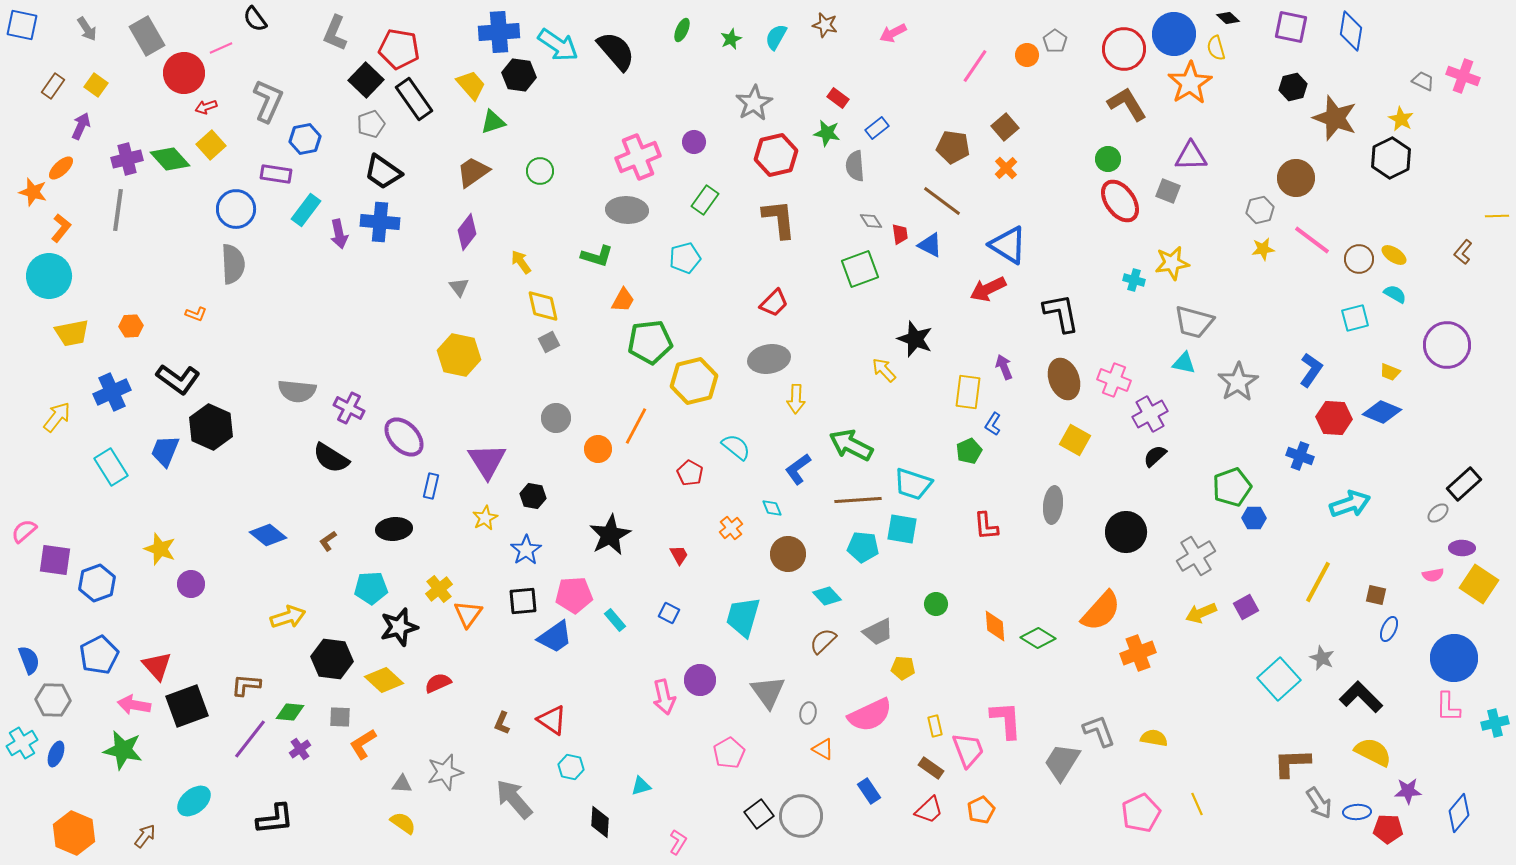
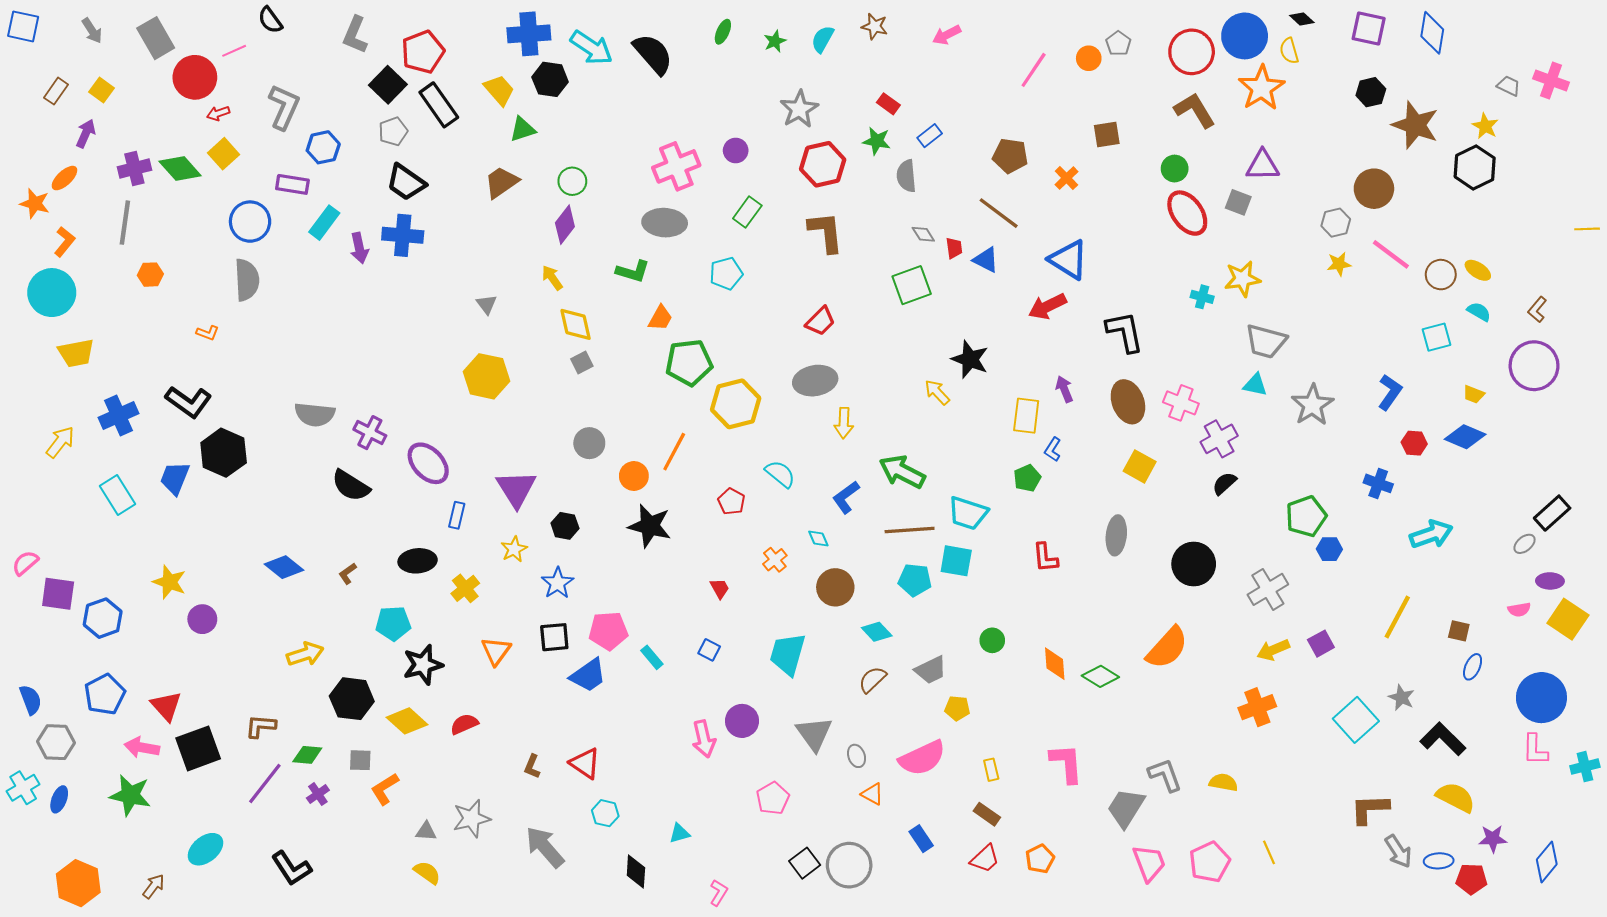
red pentagon: (399, 49) -> (423, 52), turned -30
brown square: (1005, 127) -> (1107, 135), moved, turned 32
purple diamond: (467, 232) -> (565, 225), moved
brown L-shape: (1463, 252) -> (1537, 310), moved
orange hexagon: (131, 326) -> (150, 275), moved
red hexagon: (1334, 418) -> (1414, 443), size x0.7
black star: (610, 535) -> (650, 526), moved, turned -30
yellow cross: (439, 589) -> (465, 588), moved
orange cross: (1138, 653) -> (1257, 707), moved
gray ellipse: (808, 713) -> (857, 756), turned -30
pink trapezoid: (968, 750) -> (1149, 863), moved
black L-shape: (275, 819) -> (291, 868), turned 63

